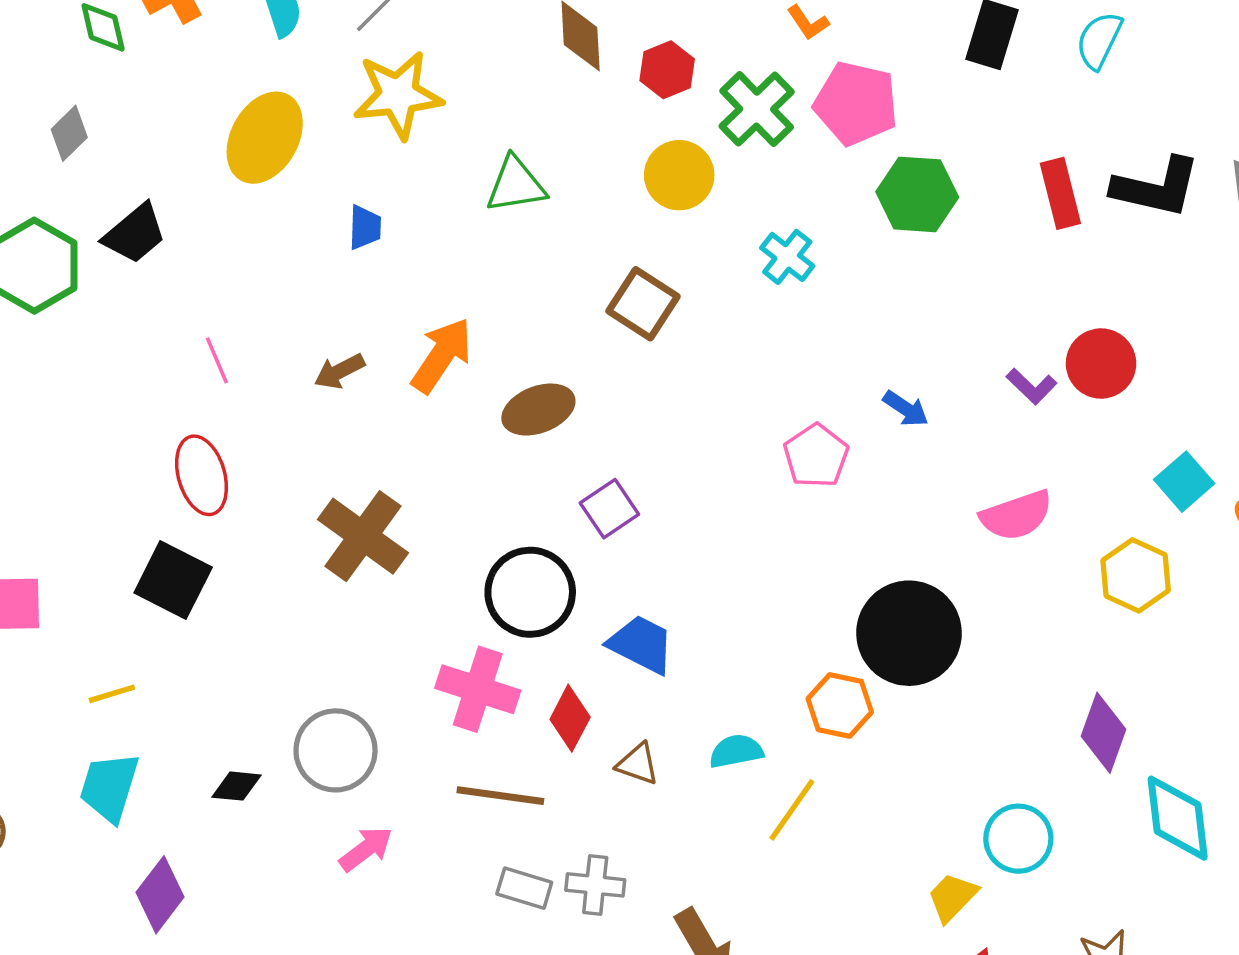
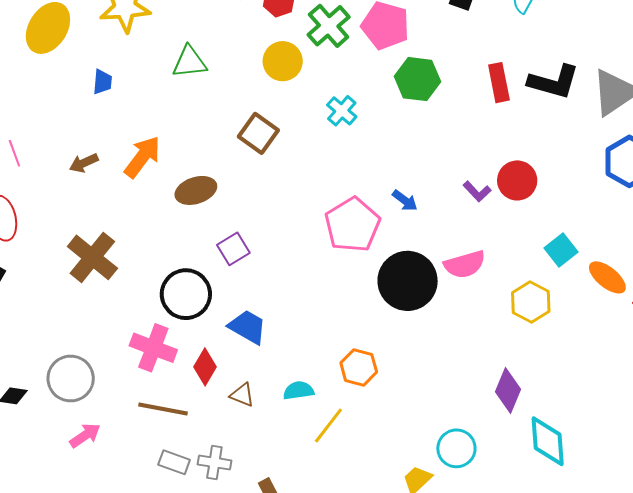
pink pentagon: (816, 456) -> (352, 225), size x1.5
black circle: (909, 633) -> (408, 281), moved

